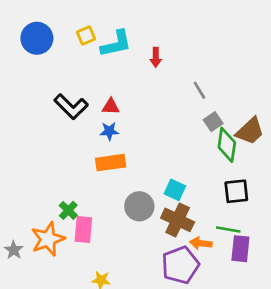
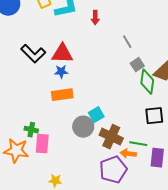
red triangle: (111, 107) -> (62, 54), size x1.6
cyan square: (175, 190) -> (96, 115), moved, turned 35
green cross: (68, 210) -> (31, 130), turned -32
green line: (228, 230) -> (138, 144), moved
orange star: (48, 239) -> (16, 151), turned 30

